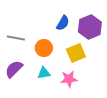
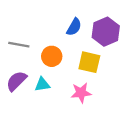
yellow square: (76, 53) -> (89, 62), turned 36
cyan triangle: (44, 73) -> (42, 85), moved

